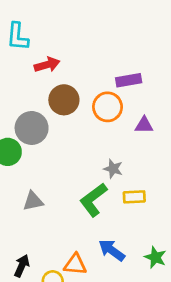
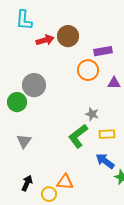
brown circle: (64, 100) -> (68, 36), moved
gray triangle: (33, 201) -> (24, 141), moved, turned -42
blue arrow: (112, 250) -> (105, 161), moved

